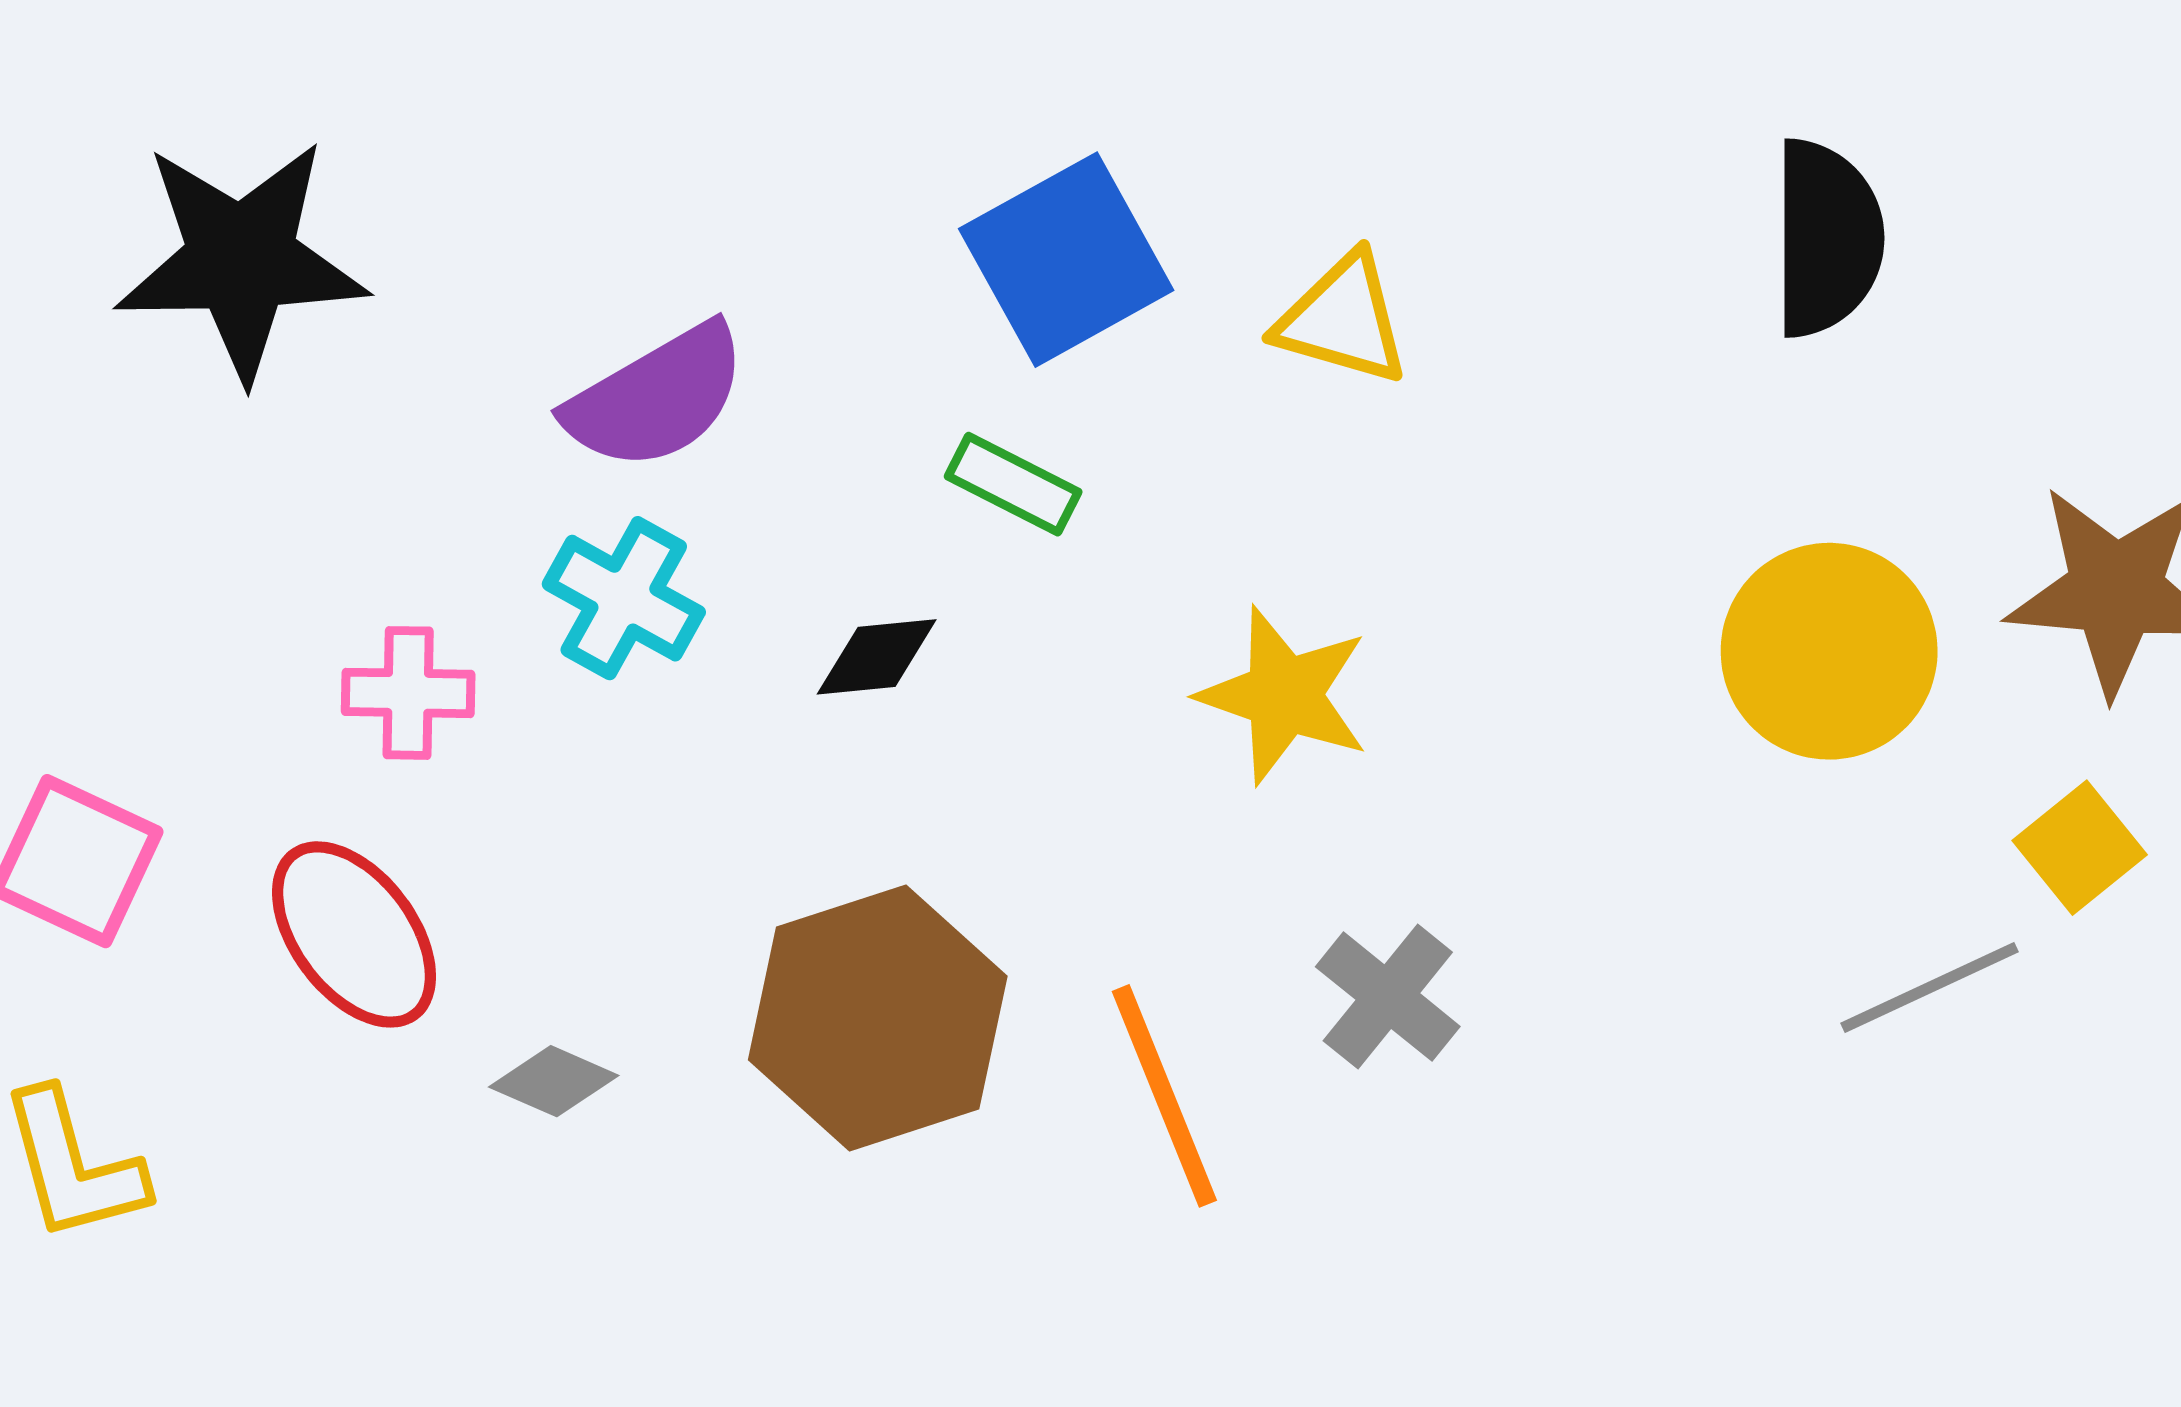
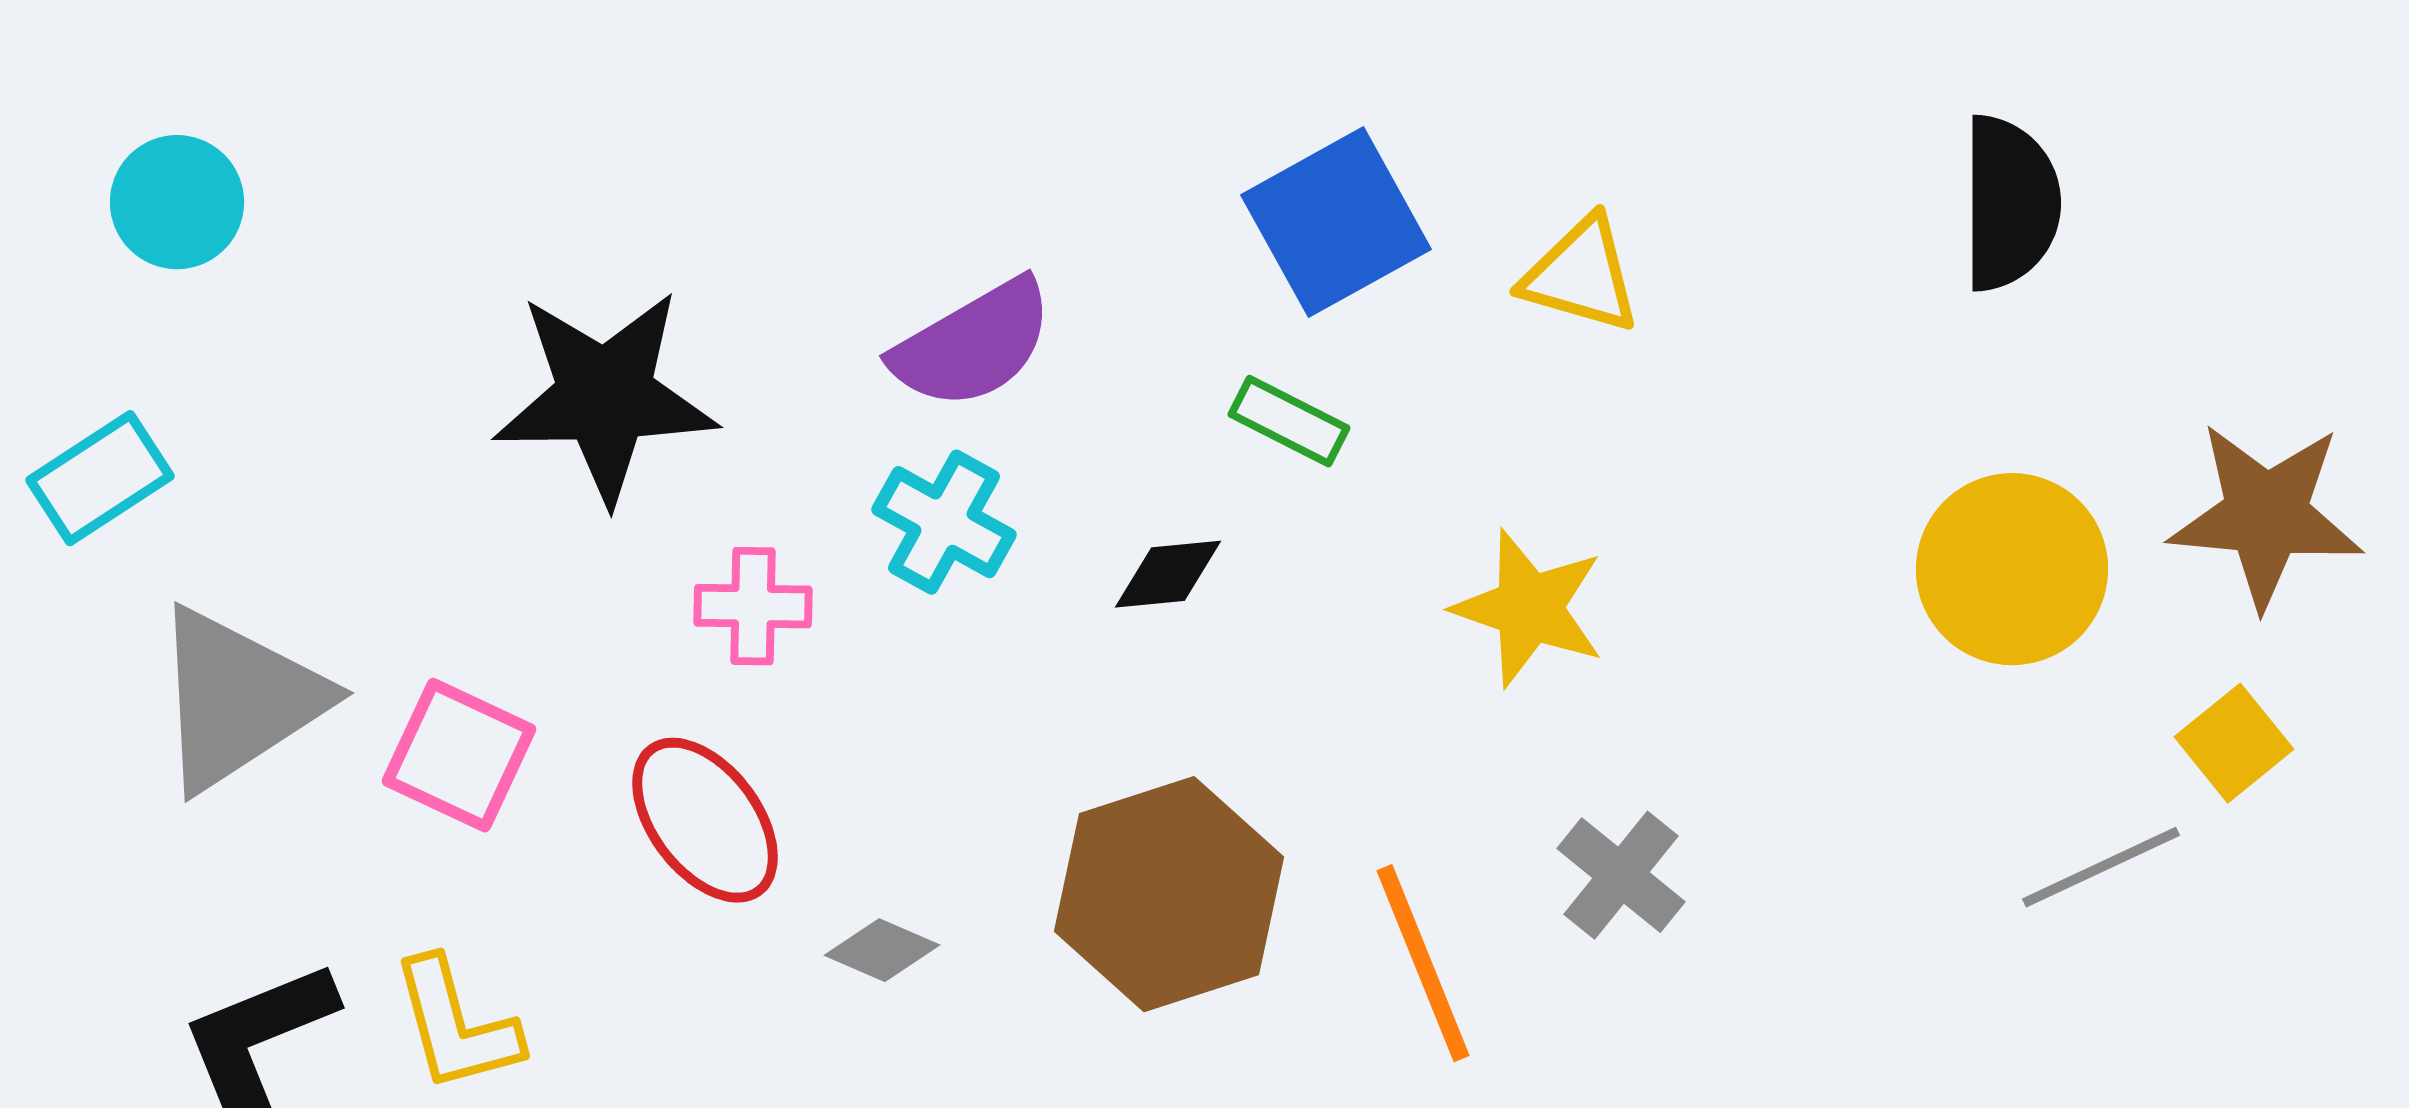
black star: (241, 260) -> (605, 396), moved

